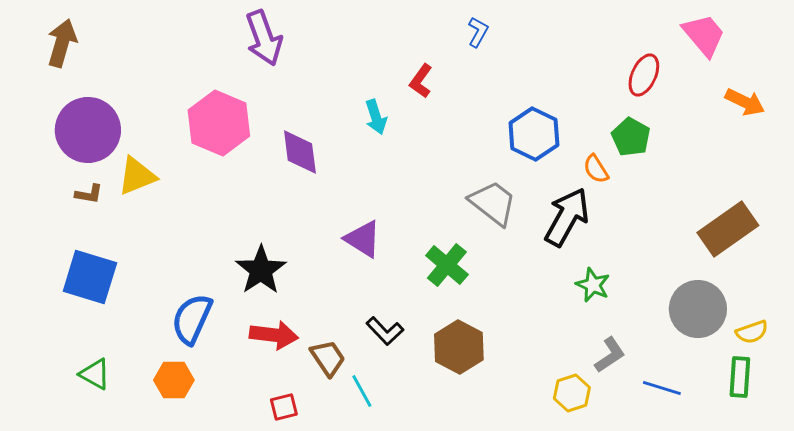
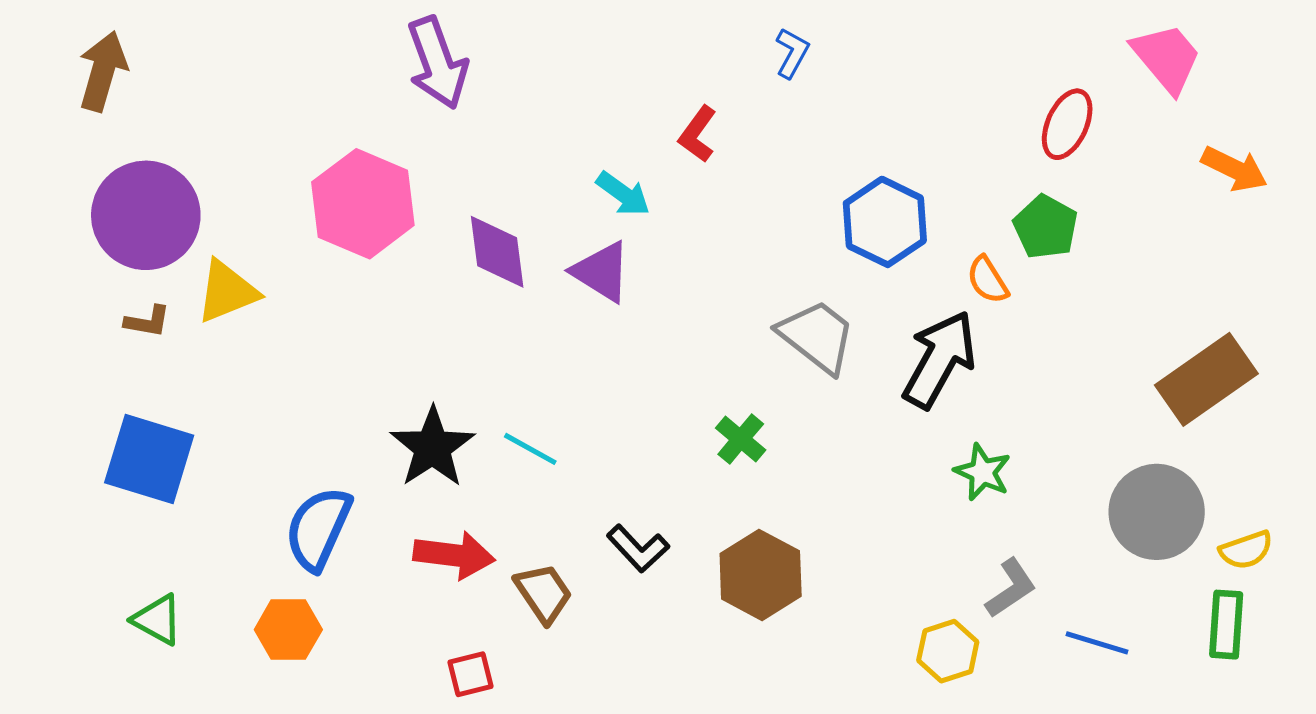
cyan arrow: (376, 117) -> (623, 194), turned -36
purple triangle: (363, 239) -> (601, 272), moved
green cross: (447, 265) -> (741, 439), size x0.7
cyan line: (362, 391) -> (530, 449), moved, turned -32

